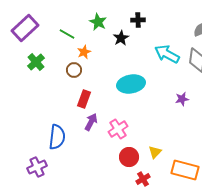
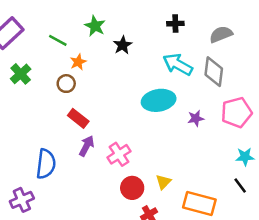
black cross: (138, 20) -> (175, 24), moved
cyan ellipse: (131, 84) -> (159, 100), moved
red rectangle: (84, 99) -> (78, 118), turned -72

